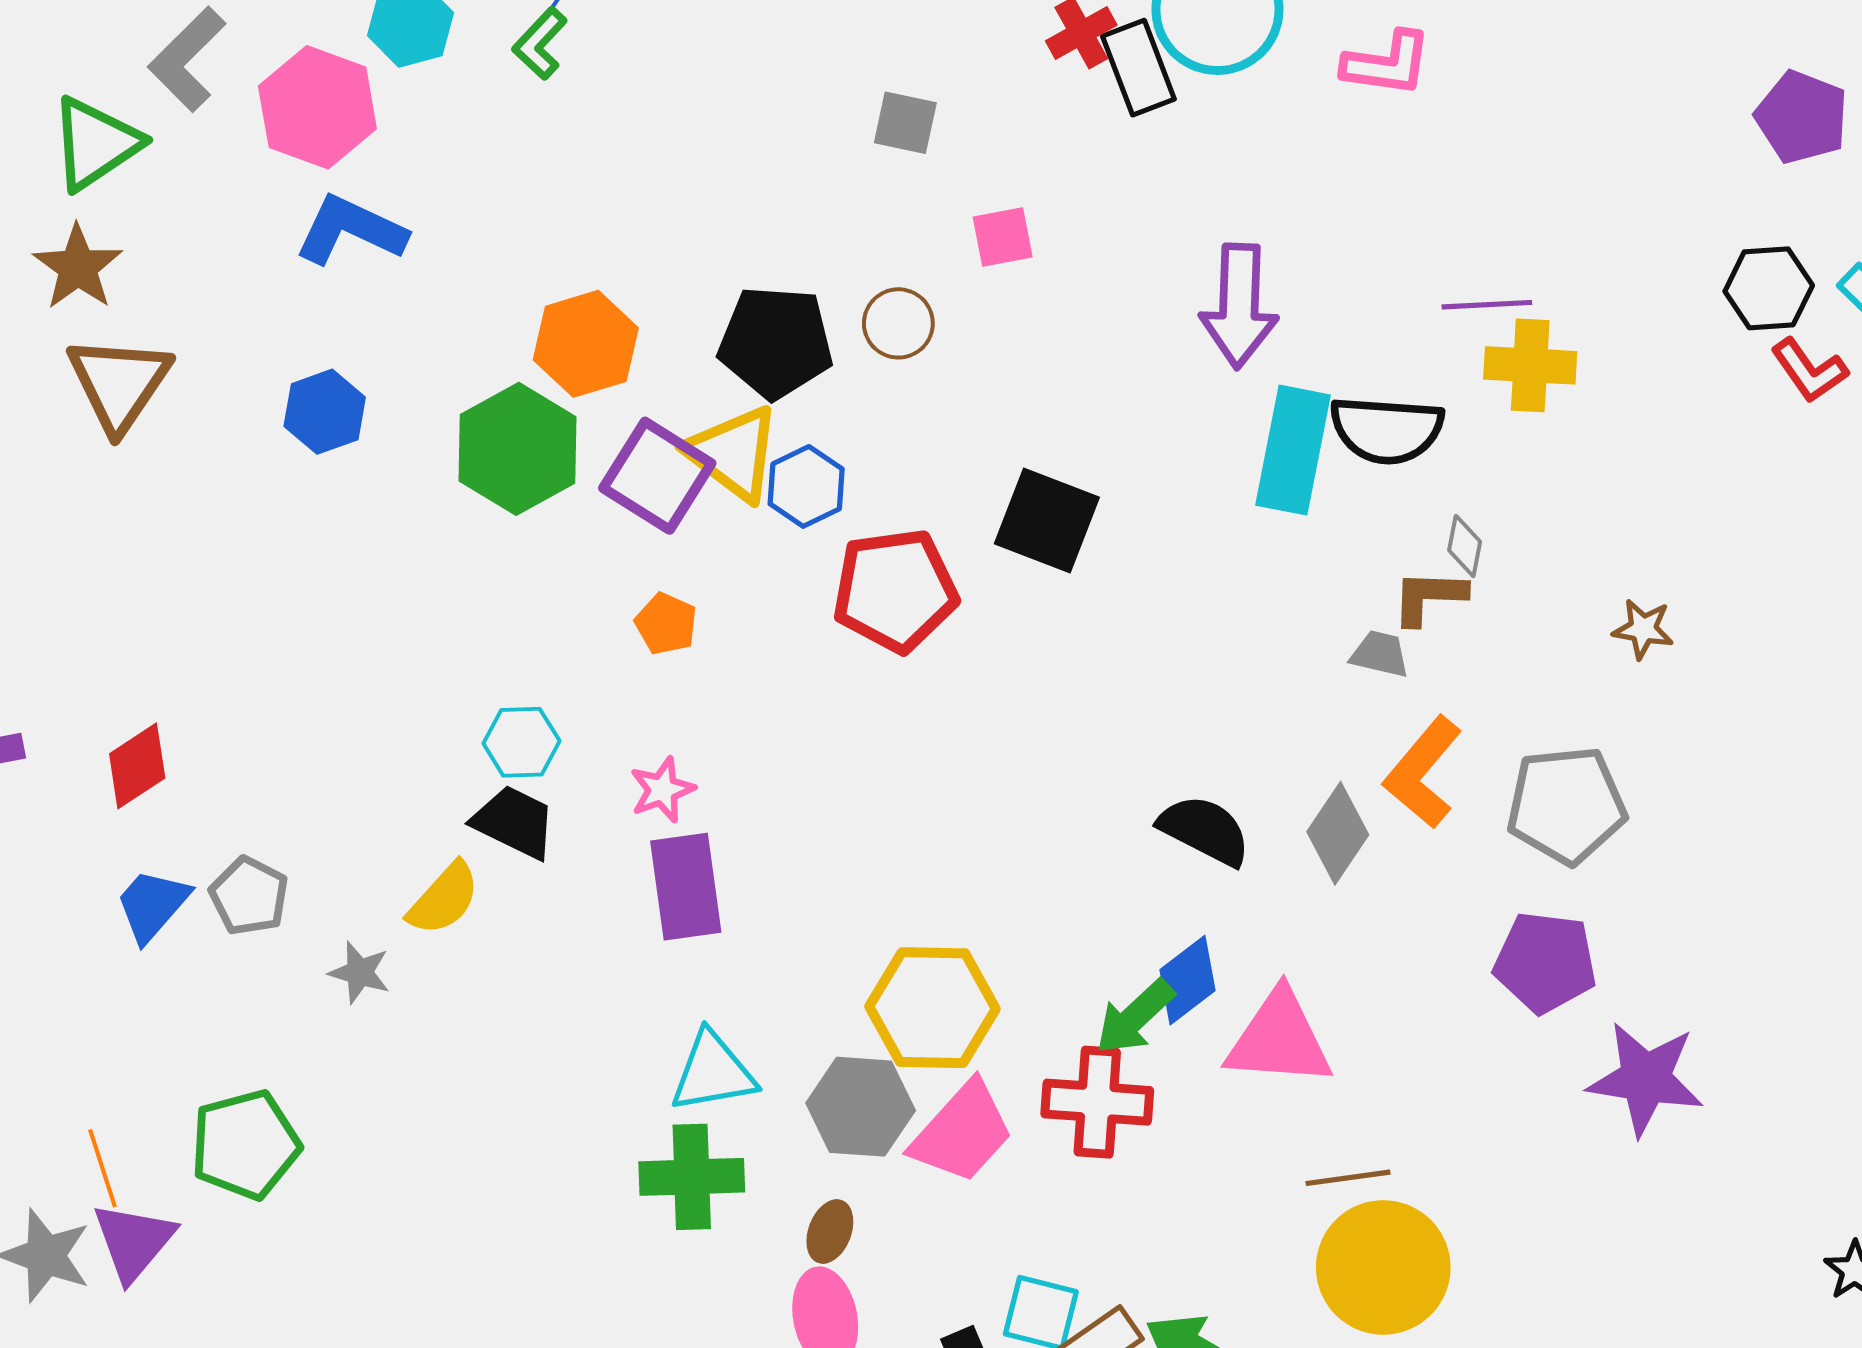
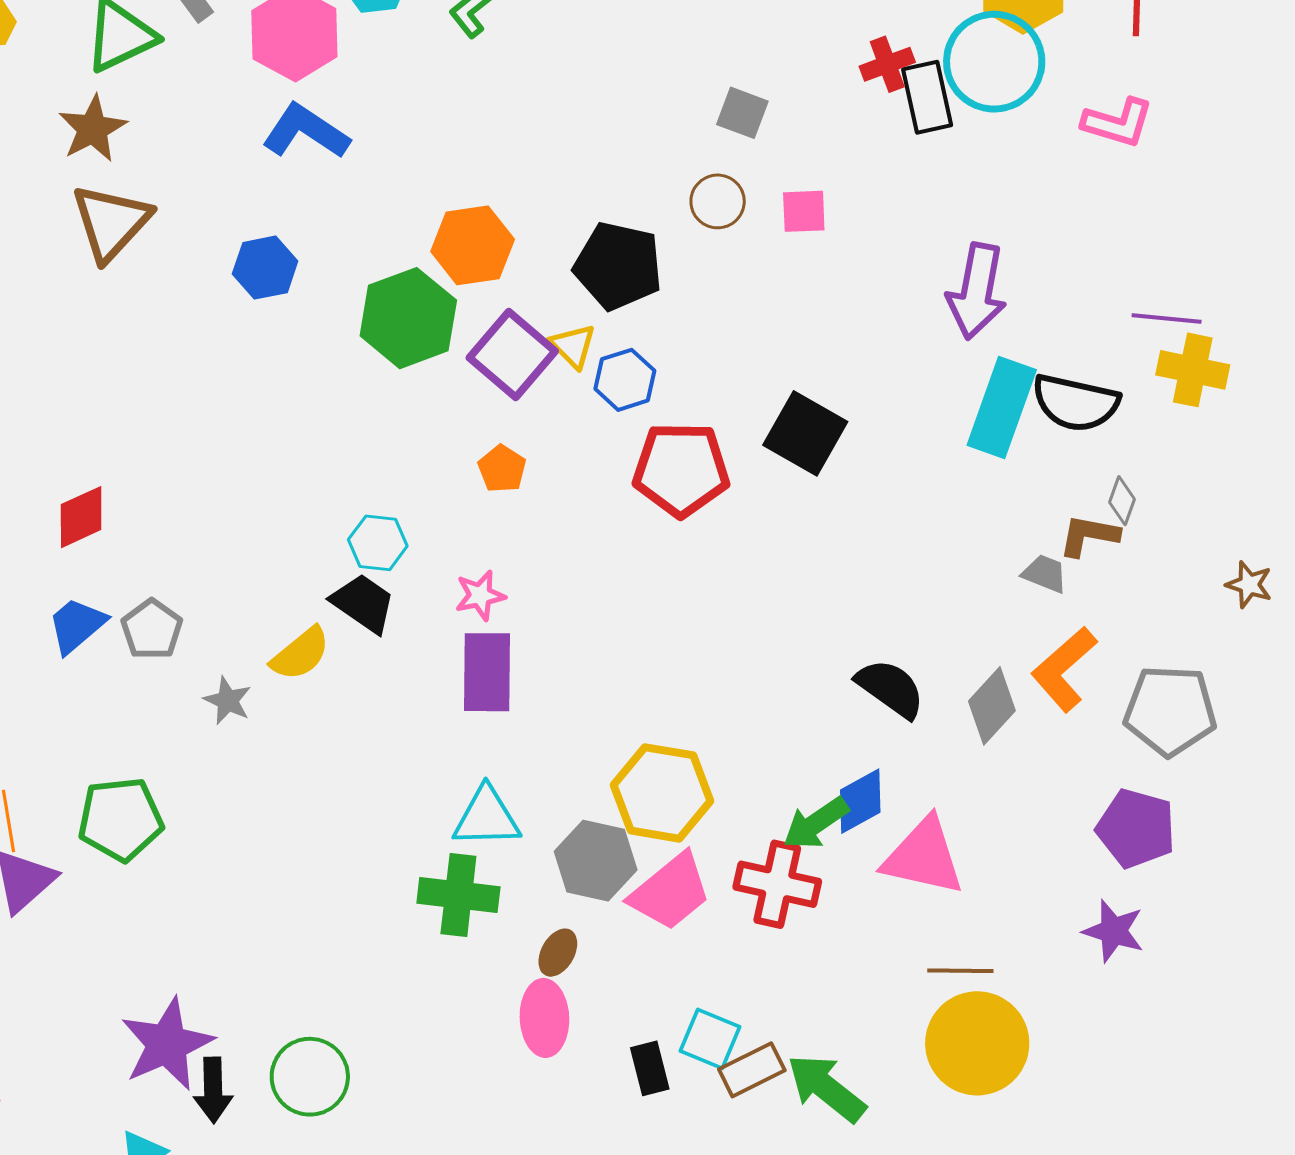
brown circle: (898, 323) -> (718, 201), moved
yellow triangle: (733, 453) -> (573, 346), size x0.6
purple star: (1646, 1079) -> (1113, 931), moved, size x0.7

